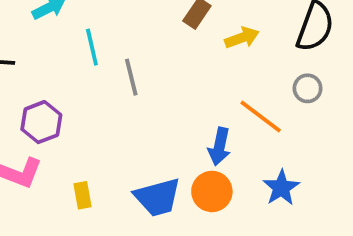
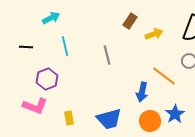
cyan line: (92, 47) -> (65, 46), moved
gray line: (131, 77) -> (107, 55), moved
orange circle: (212, 191) -> (150, 121), moved

